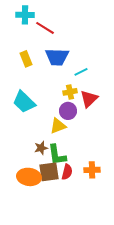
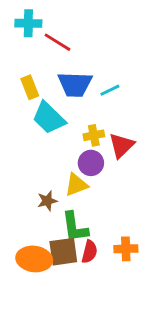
cyan line: (81, 72) -> (110, 90), moved
cyan trapezoid: (24, 102) -> (49, 118), moved
brown star: (41, 148) -> (47, 201), moved

